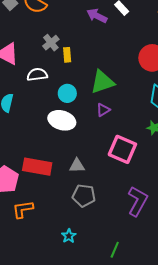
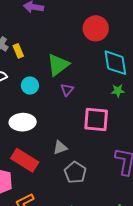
white ellipse: (62, 120) -> (23, 122), moved
red rectangle: (37, 167) -> (25, 160), turned 40
gray pentagon: (84, 196) -> (75, 172), turned -30

